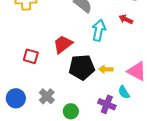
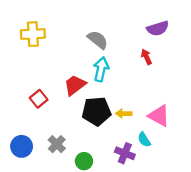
red arrow: (126, 19) -> (146, 57), turned 40
cyan arrow: (99, 30) -> (101, 69), moved
red square: (31, 56) -> (39, 99), turned 35

